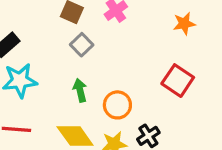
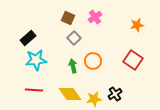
orange circle: (117, 105) -> (93, 61), moved

